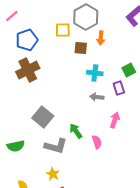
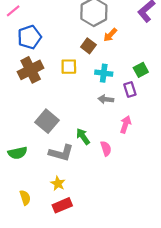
yellow square: (63, 30) -> (69, 67), moved
orange arrow: (101, 38) -> (110, 35), turned 40
brown square: (81, 48) -> (88, 46), turned 32

